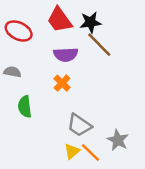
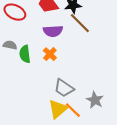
green semicircle: (25, 107) -> (25, 54), moved
yellow triangle: (72, 151) -> (58, 109), size x1.5

